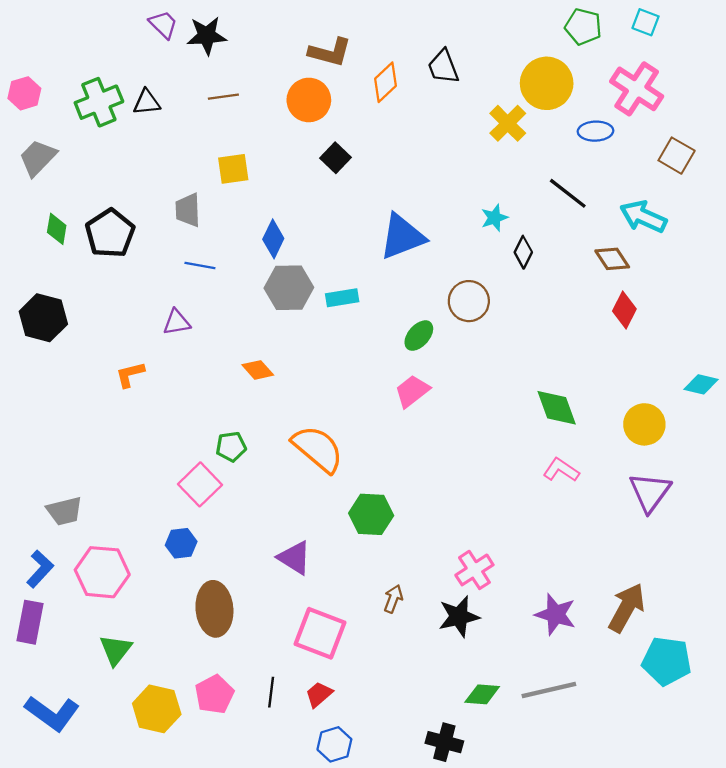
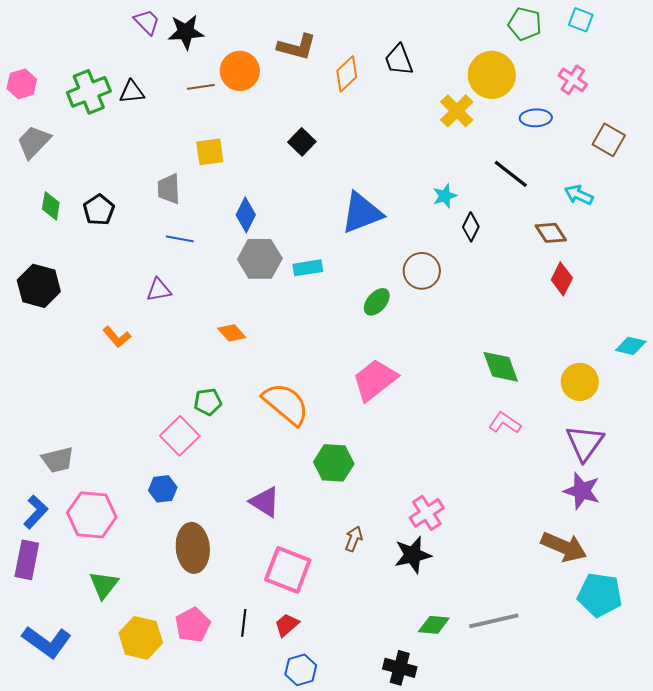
pink cross: (637, 89) -> (573, 80), size x0.6
orange circle: (309, 100) -> (240, 71), moved
cyan arrow: (643, 217) -> (579, 195), size x0.7
black pentagon: (110, 233) -> (99, 210), size x0.7
orange L-shape: (130, 374) -> (117, 337), turned -116
pink trapezoid: (412, 391) -> (375, 380), moved, size x1.4
brown arrow: (627, 608) -> (564, 547), turned 84
purple star: (556, 614) -> (582, 491), moved

